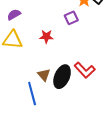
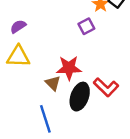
red star: (46, 37) -> (69, 68), moved, size x1.5
brown triangle: (44, 75) -> (53, 83), moved

